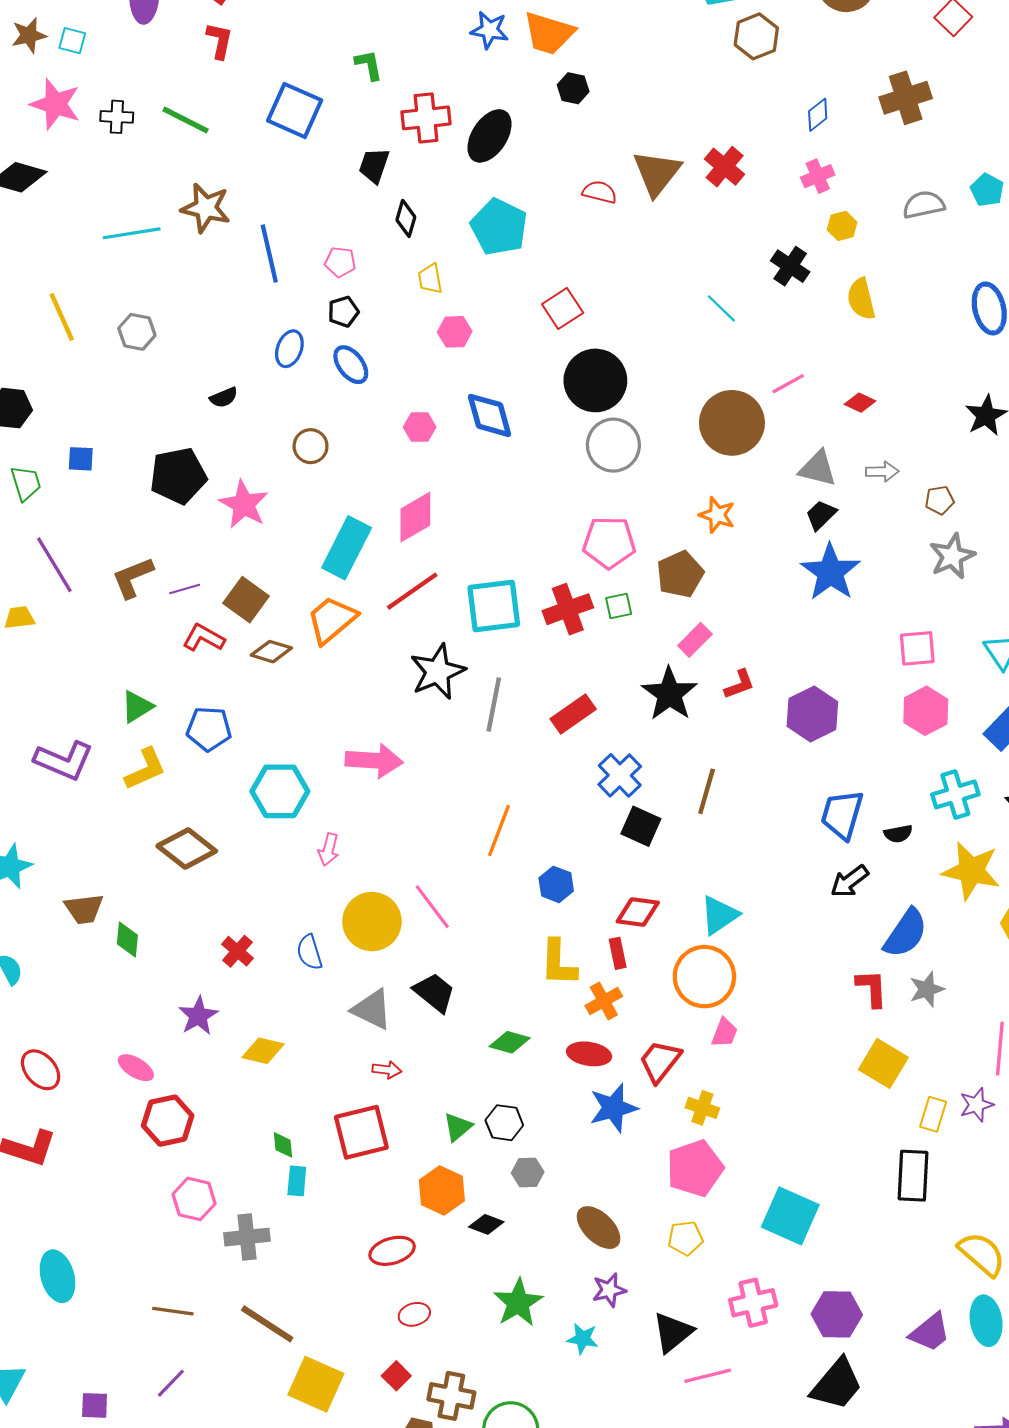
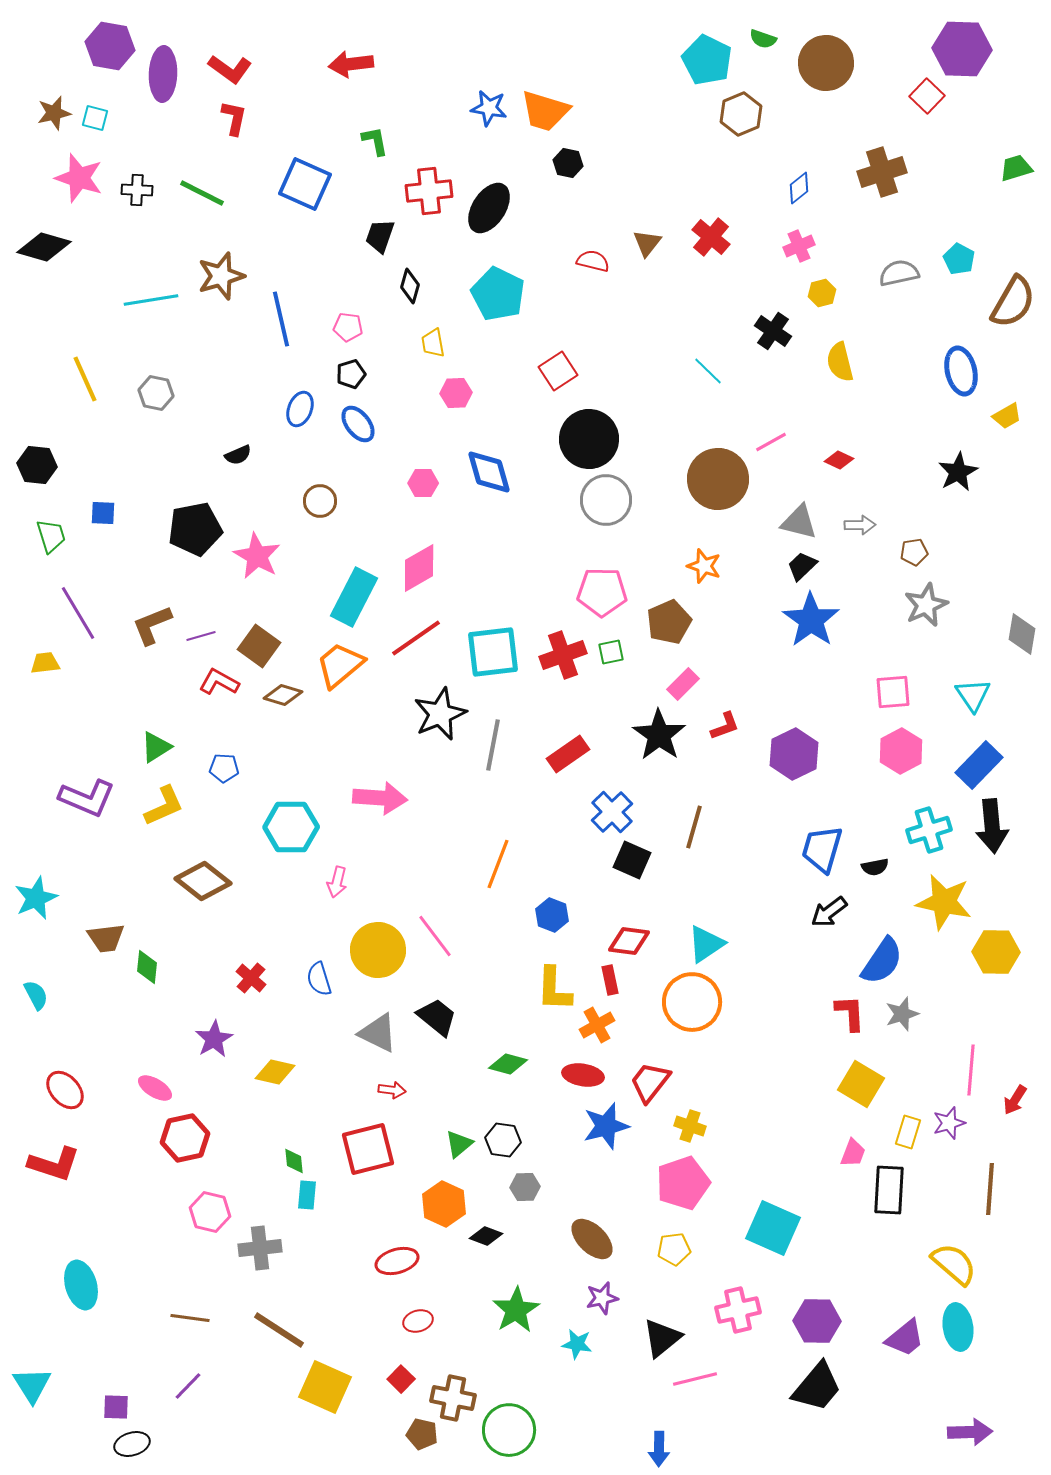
brown triangle: (657, 173) -> (647, 243), size x0.6
brown star: (206, 208) -> (221, 276), turned -30
blue pentagon: (209, 729) -> (224, 768), size x0.7
pink trapezoid: (725, 1033) -> (853, 1153), moved

